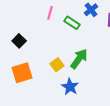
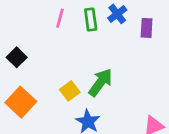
green rectangle: (72, 23) -> (91, 20), moved, turned 49
orange square: (22, 73) -> (21, 102), turned -30

